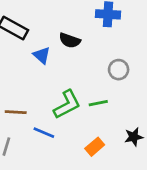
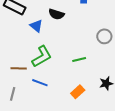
gray circle: (119, 70) -> (104, 36), moved
green L-shape: (67, 104) -> (42, 56), moved

